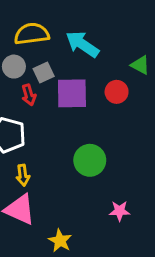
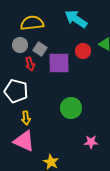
cyan arrow: (82, 44) -> (76, 19), moved
gray square: (44, 73) -> (40, 49), turned -32
red circle: (117, 92) -> (83, 51), moved

